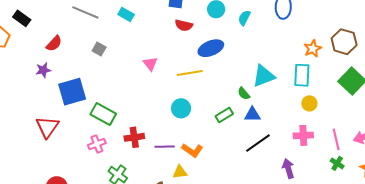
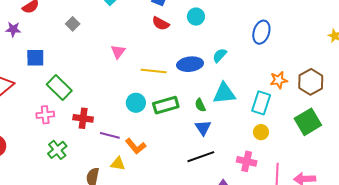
cyan semicircle: (244, 18) -> (220, 55), moved
blue ellipse: (211, 48) -> (190, 64), moved
blue square: (72, 92) -> (35, 58), size x0.7
green rectangle: (224, 115) -> (166, 105), moved, size x1.4
blue triangle: (252, 115) -> (203, 128), turned 42

